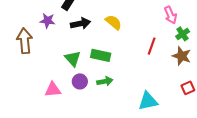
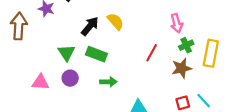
black arrow: (81, 23) -> (90, 26), moved, turned -48
brown star: (182, 56) -> (182, 68), turned 30
green arrow: (105, 81) -> (108, 82), moved

